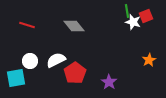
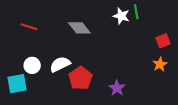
red square: (146, 16) -> (163, 41), moved
white star: (133, 22) -> (121, 16), moved

